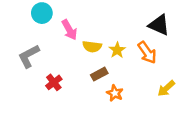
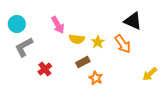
cyan circle: (42, 13) -> (17, 24), moved
yellow arrow: (166, 88) -> (150, 74), moved

